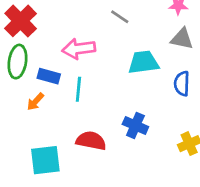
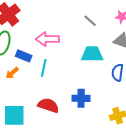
gray line: (120, 17) -> (90, 21), moved
blue cross: (135, 125) -> (81, 98), turned -30

